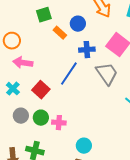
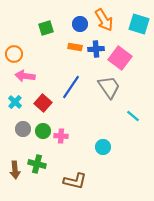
blue circle: (78, 24) -> (80, 24), moved
orange rectangle: (60, 33) -> (75, 47), moved, turned -32
blue cross: (87, 50) -> (96, 49), moved
cyan circle: (84, 146) -> (103, 147), moved

